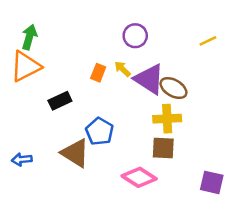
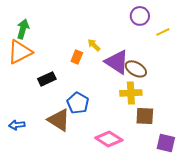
purple circle: (135, 36) -> (140, 16), moved
yellow arrow: (122, 69) -> (94, 45), moved
brown square: (163, 148) -> (145, 116), moved

